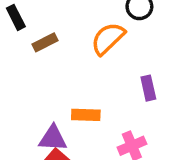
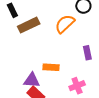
brown rectangle: (45, 42) -> (29, 25), size x1.5

